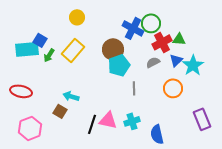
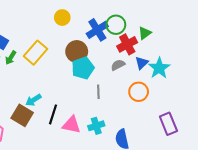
yellow circle: (77, 17) -> (62, 18), moved
blue cross: (133, 28) -> (97, 30), turned 30
green triangle: (179, 39) -> (145, 33), moved, turned -40
cyan arrow: (71, 96) -> (33, 100), turned -49
brown square: (60, 111) -> (22, 115), size x1.5
black line: (92, 124) -> (53, 114), moved

